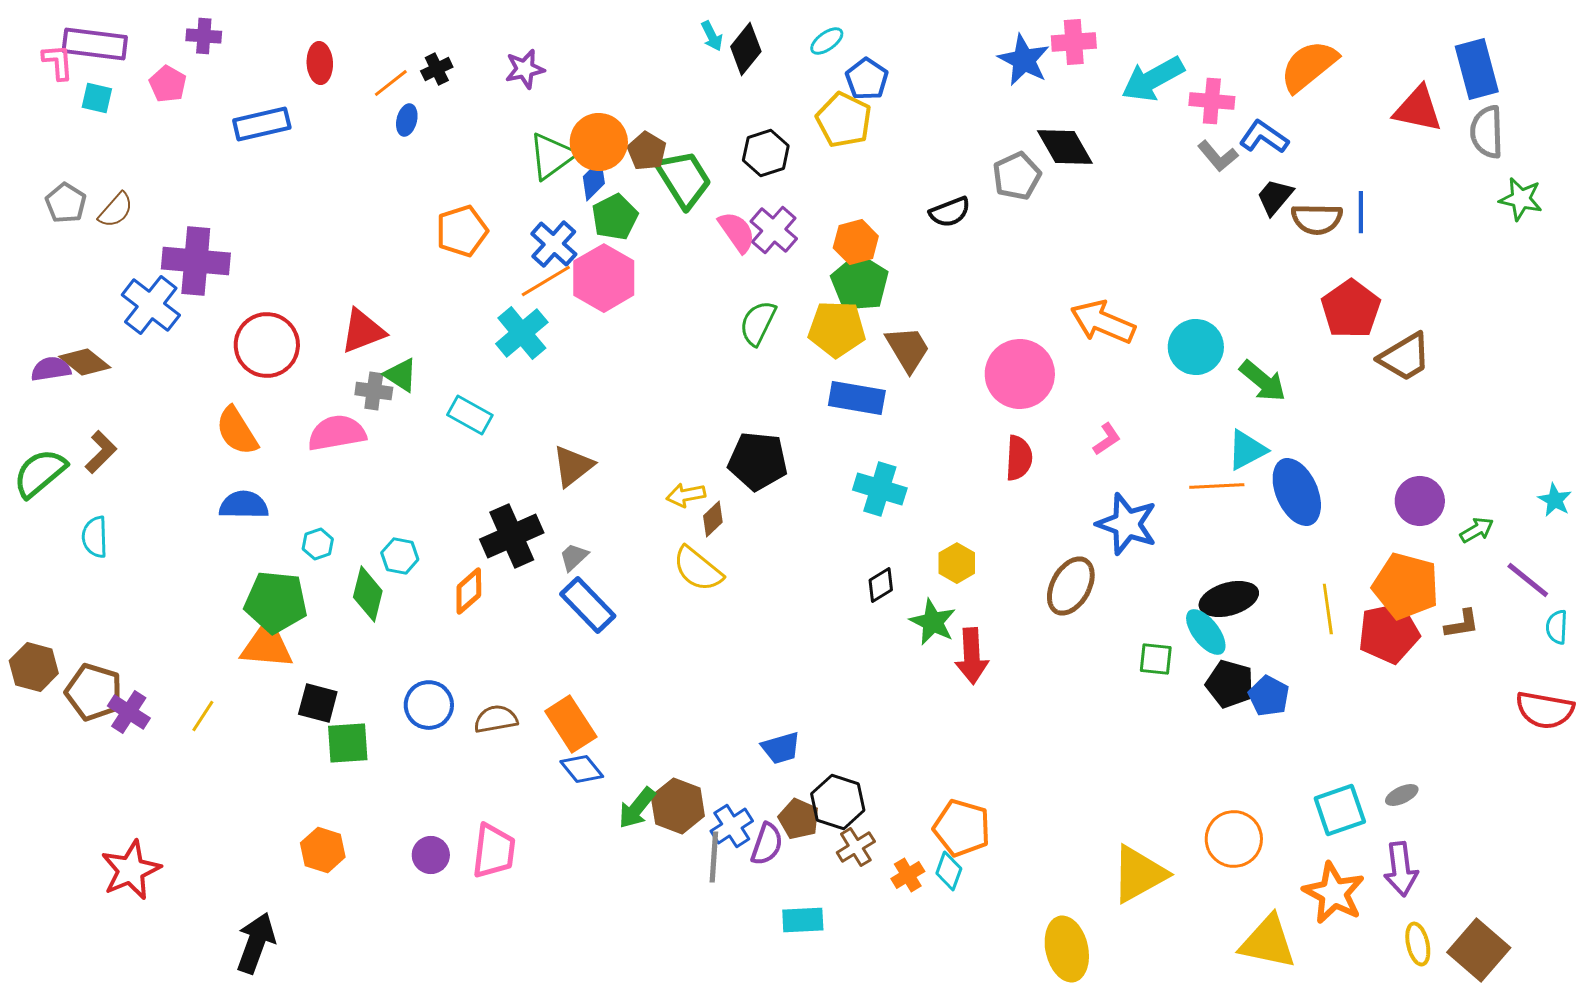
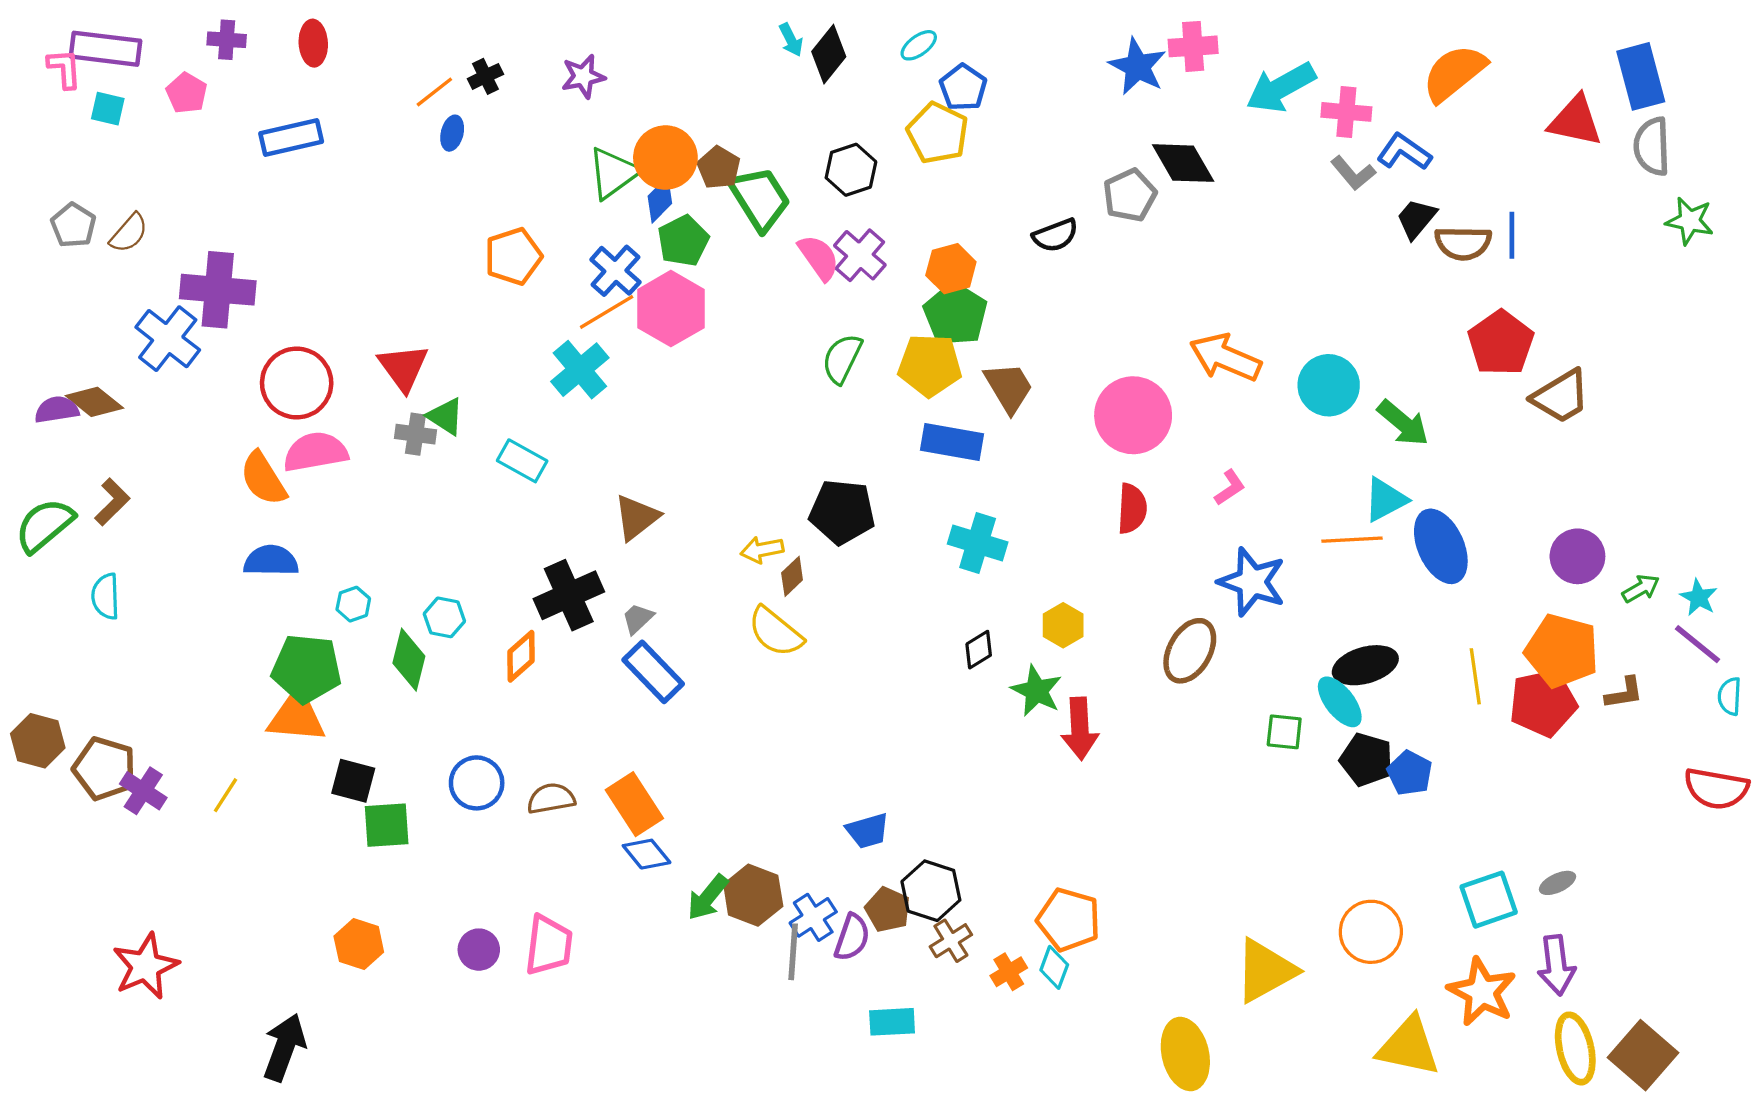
red ellipse: (320, 63) -> (313, 43), moved
red triangle: (363, 331) -> (403, 367), turned -45
pink semicircle: (337, 433) -> (315, 452), moved
cyan star: (1555, 500) -> (1699, 597), moved
yellow ellipse: (1418, 944) -> (1575, 1048), size x1.5

